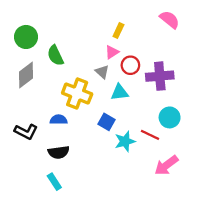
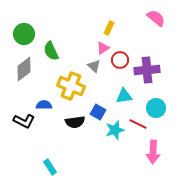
cyan triangle: (120, 92) -> (124, 96), moved
blue semicircle: (59, 120) -> (44, 105), moved
black semicircle: (59, 152) -> (75, 122), moved
pink arrow: (166, 165) -> (153, 152), turned -50

